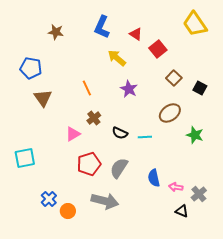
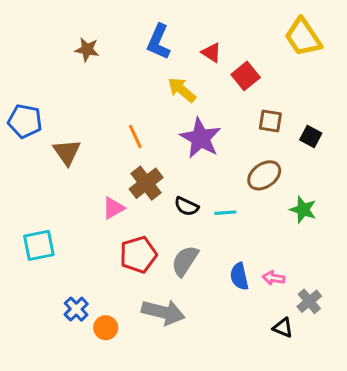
blue pentagon: (31, 68) -> (25, 121), moved
brown square: (174, 78) -> (270, 121), turned -35
purple star: (129, 89) -> (200, 138), size x1.5
brown cross: (94, 118) -> (146, 183), size x1.5
pink arrow: (176, 187) -> (274, 278), moved

